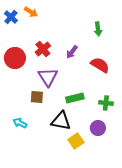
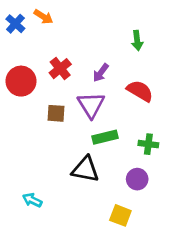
purple triangle: (48, 77) -> (91, 105), moved
brown square: (37, 97) -> (56, 113), moved
cyan arrow: (20, 123) -> (32, 200), moved
yellow square: (76, 141) -> (120, 215), moved, turned -35

